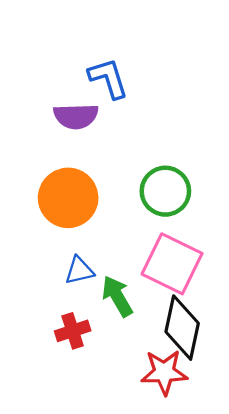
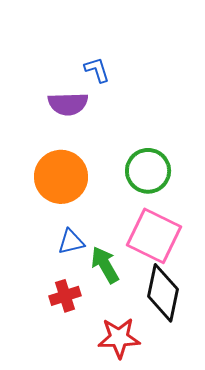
blue L-shape: (108, 78) -> (97, 70), size x0.7
red star: (164, 372) -> (119, 338), moved

